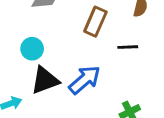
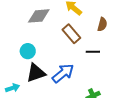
brown rectangle: (95, 22) -> (71, 34), turned -66

